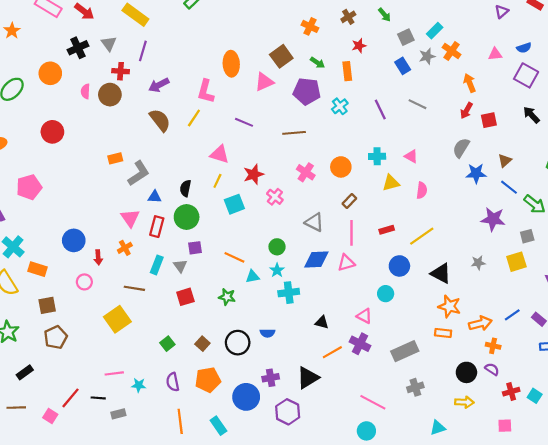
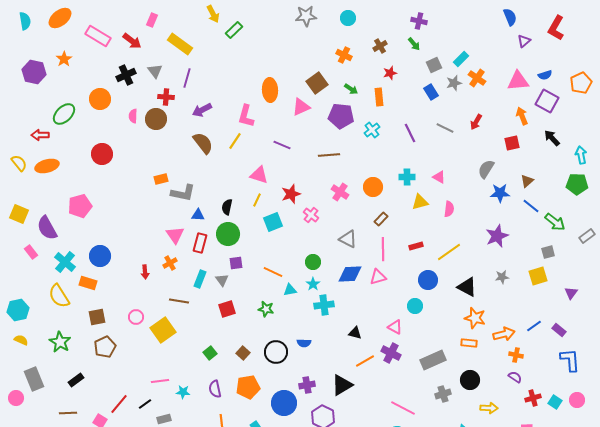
pink triangle: (495, 54) -> (518, 81), size x1.6
orange arrow: (470, 83) -> (522, 116), moved
red arrow: (466, 111) -> (476, 122), moved
gray L-shape: (139, 173) -> (183, 193), turned 45
purple star: (493, 219) -> (497, 236), moved, turned -30
blue circle: (74, 240) -> (100, 256), moved
pink circle: (84, 282) -> (136, 317), moved
black circle: (466, 372) -> (470, 380), moved
black line: (98, 398) -> (145, 404), turned -40

